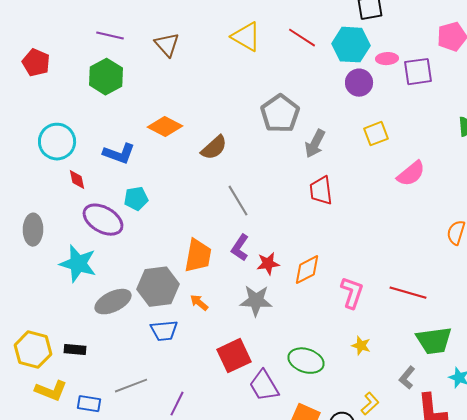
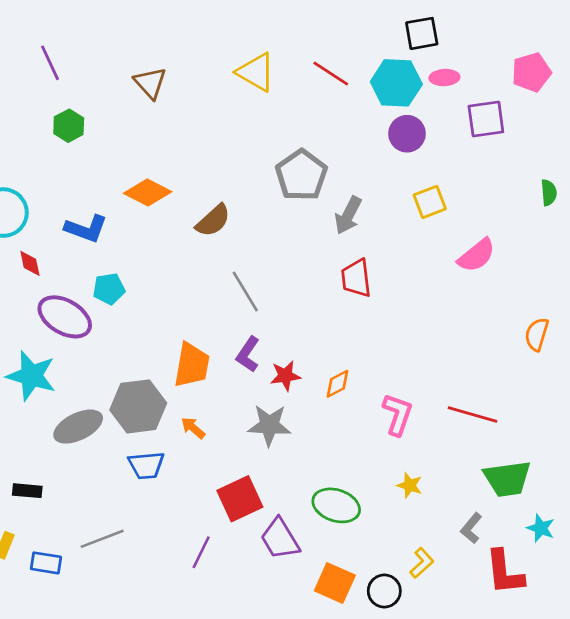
purple line: (110, 36) -> (50, 63), moved, turned 52
pink ellipse: (387, 59) -> (444, 78), moved
green hexagon: (106, 77) -> (69, 126), size x0.7
orange diamond: (307, 270) -> (337, 384), size x0.7
purple line: (177, 404) -> (201, 552), moved

